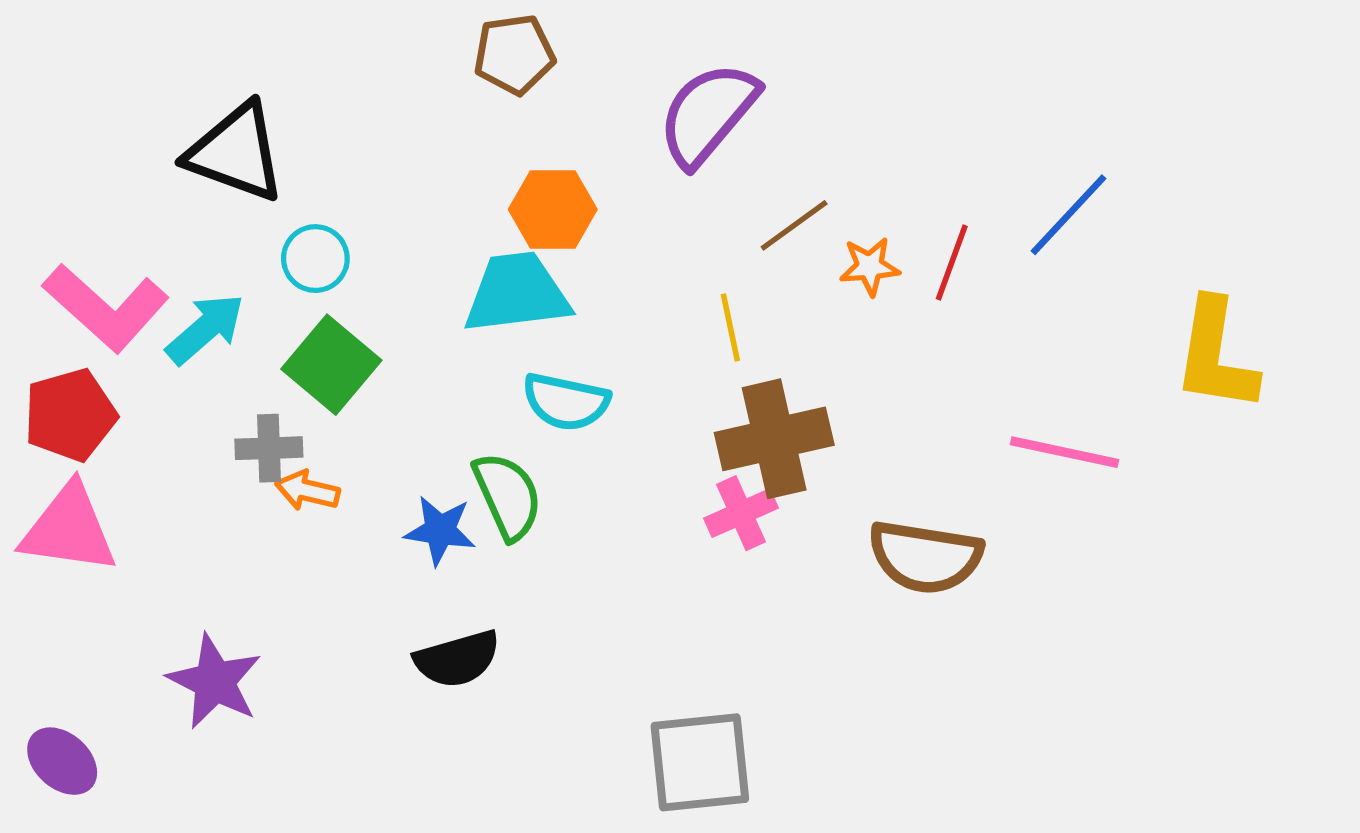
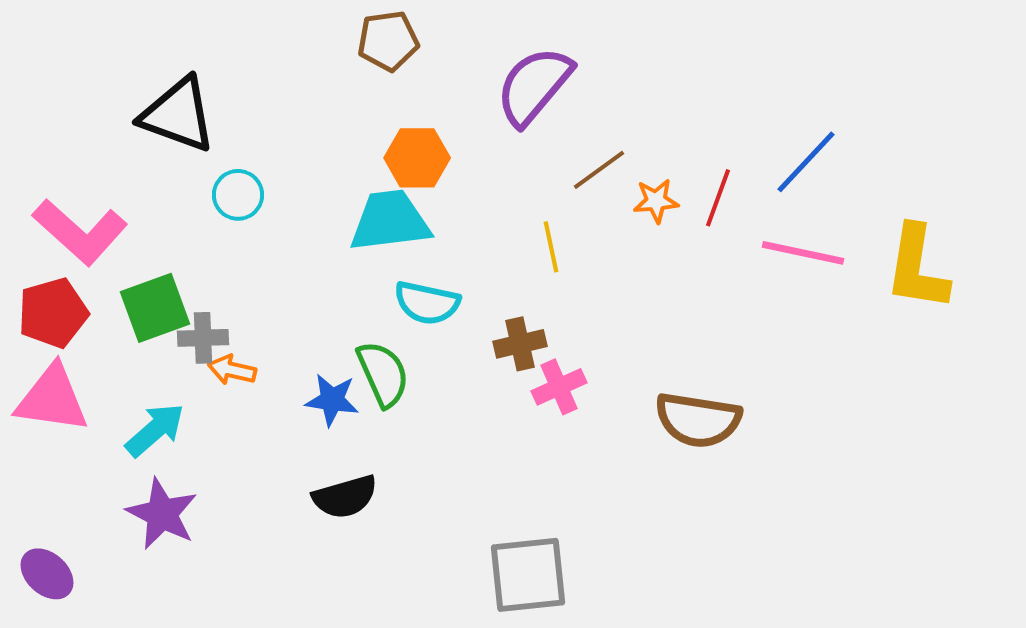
cyan arrow: (205, 329) -> (155, 430), moved
green square: (331, 365) -> (155, 308), moved, turned 30
brown cross: (774, 439) -> (520, 344), moved, size x0.6
pink line: (1065, 452) -> (803, 253), moved

